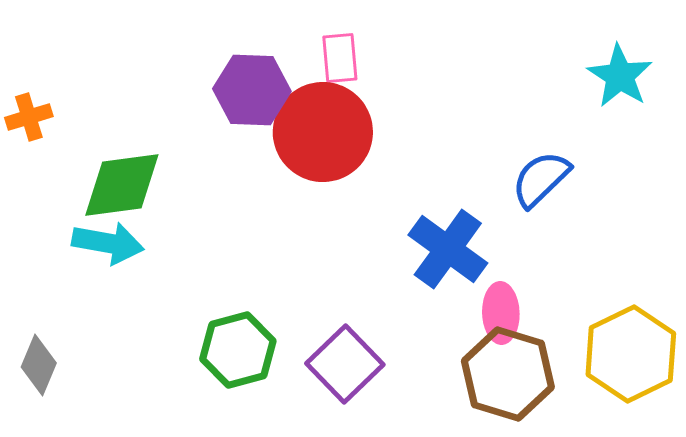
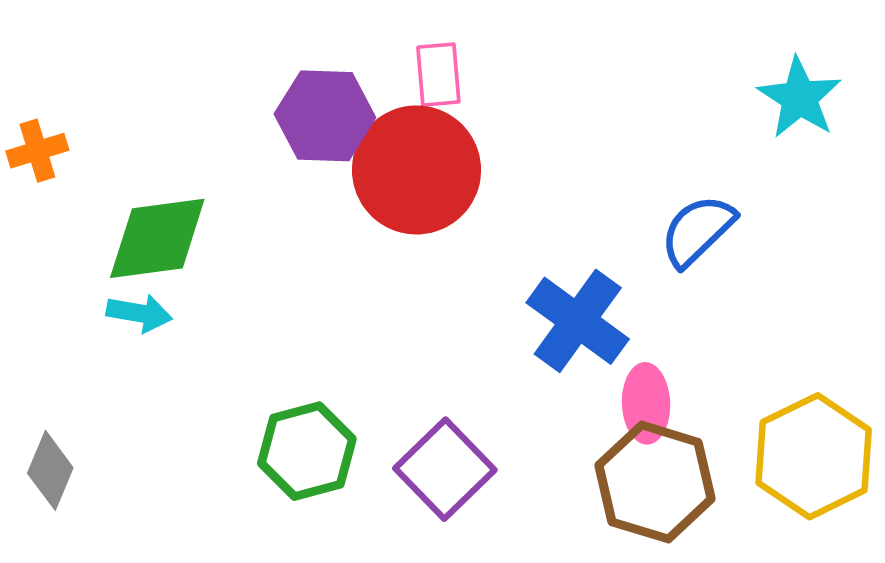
cyan arrow: (108, 243) -> (139, 313), size x0.7

